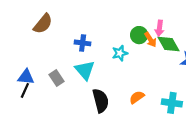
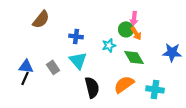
pink arrow: (159, 28) -> (134, 18), moved
green diamond: (168, 44) -> (134, 57), moved
orange semicircle: (137, 97) -> (124, 84), size x1.5

